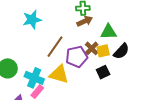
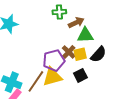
brown arrow: (85, 21) -> (76, 22), moved
brown line: (55, 47) -> (36, 81), moved
yellow triangle: (59, 74) -> (52, 77), moved, turned -30

